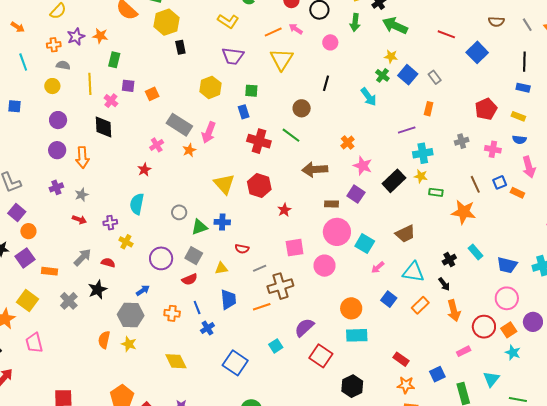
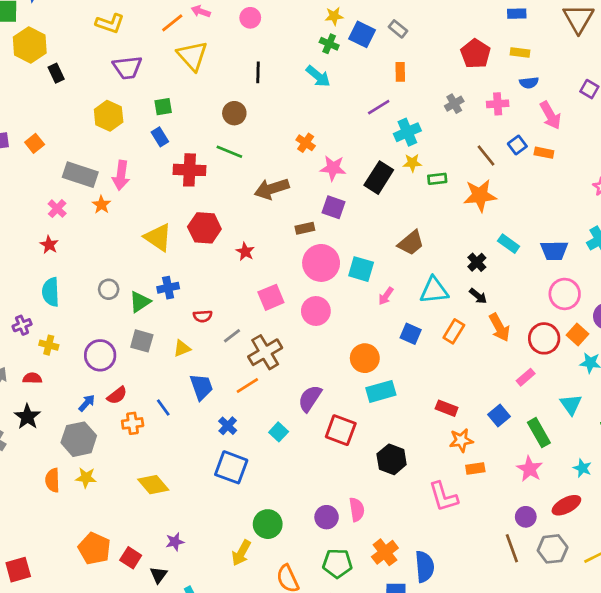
red semicircle: (190, 279) -> (117, 395), moved
blue cross: (207, 328) -> (228, 426), moved

